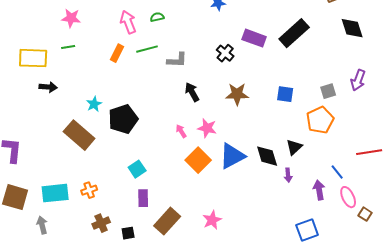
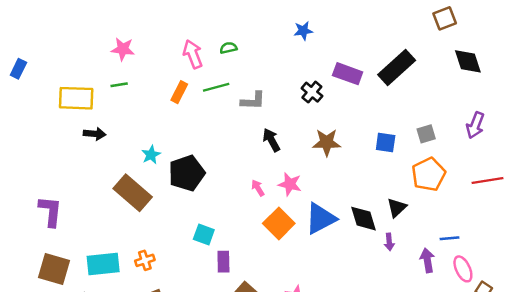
gray square: (328, 91) -> (426, 134), moved
red line: (369, 152) -> (488, 181), moved
cyan square: (137, 169) -> (204, 235), turned -36
blue line: (337, 172) -> (449, 238), turned -56
purple rectangle: (143, 198) -> (223, 262), moved

